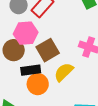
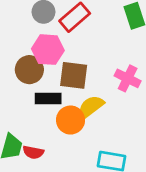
brown square: (48, 50) -> (74, 75), turned 30
orange circle: (38, 84) -> (71, 120), moved

